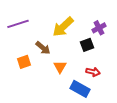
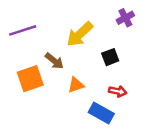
purple cross: (99, 28) -> (125, 18), moved
orange square: (24, 62) -> (30, 79), size x1.5
orange triangle: (60, 67) -> (76, 85), turned 40

